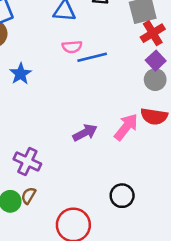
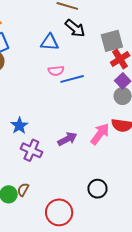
blue star: (21, 74) -> (19, 126), moved
purple cross: (27, 162) -> (31, 150), moved

